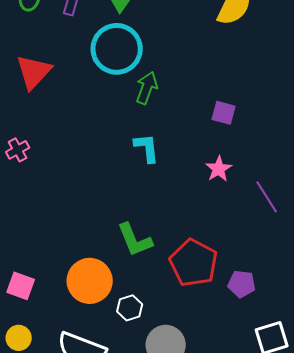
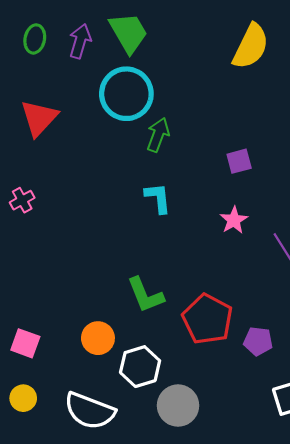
purple square: (224, 113) -> (239, 161), turned -30
orange circle: (90, 281) -> (98, 338), size x0.7
white hexagon: (130, 308) -> (140, 367), size x1.5

